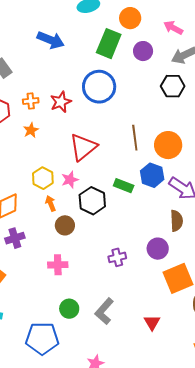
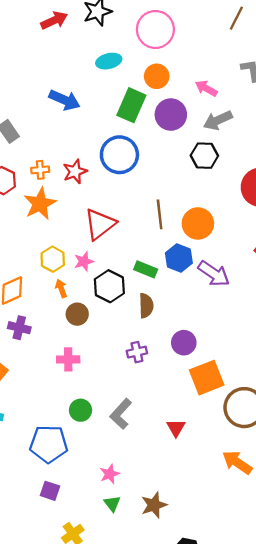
purple circle: (143, 51) -> (171, 115), size x1.4
orange star: (31, 130) -> (40, 204), size x1.8
brown semicircle: (176, 221) -> (146, 306), moved
purple cross: (15, 238) -> (19, 328), turned 30

